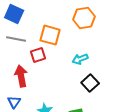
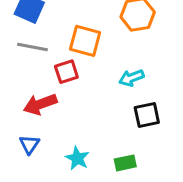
red arrow: (21, 76) -> (40, 104), turned -100
black square: (90, 83) -> (147, 115), turned 30

